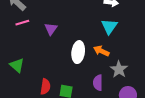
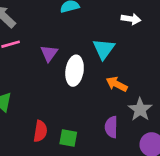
cyan triangle: (109, 26) -> (104, 49), moved
white ellipse: (78, 52) -> (75, 71), moved

